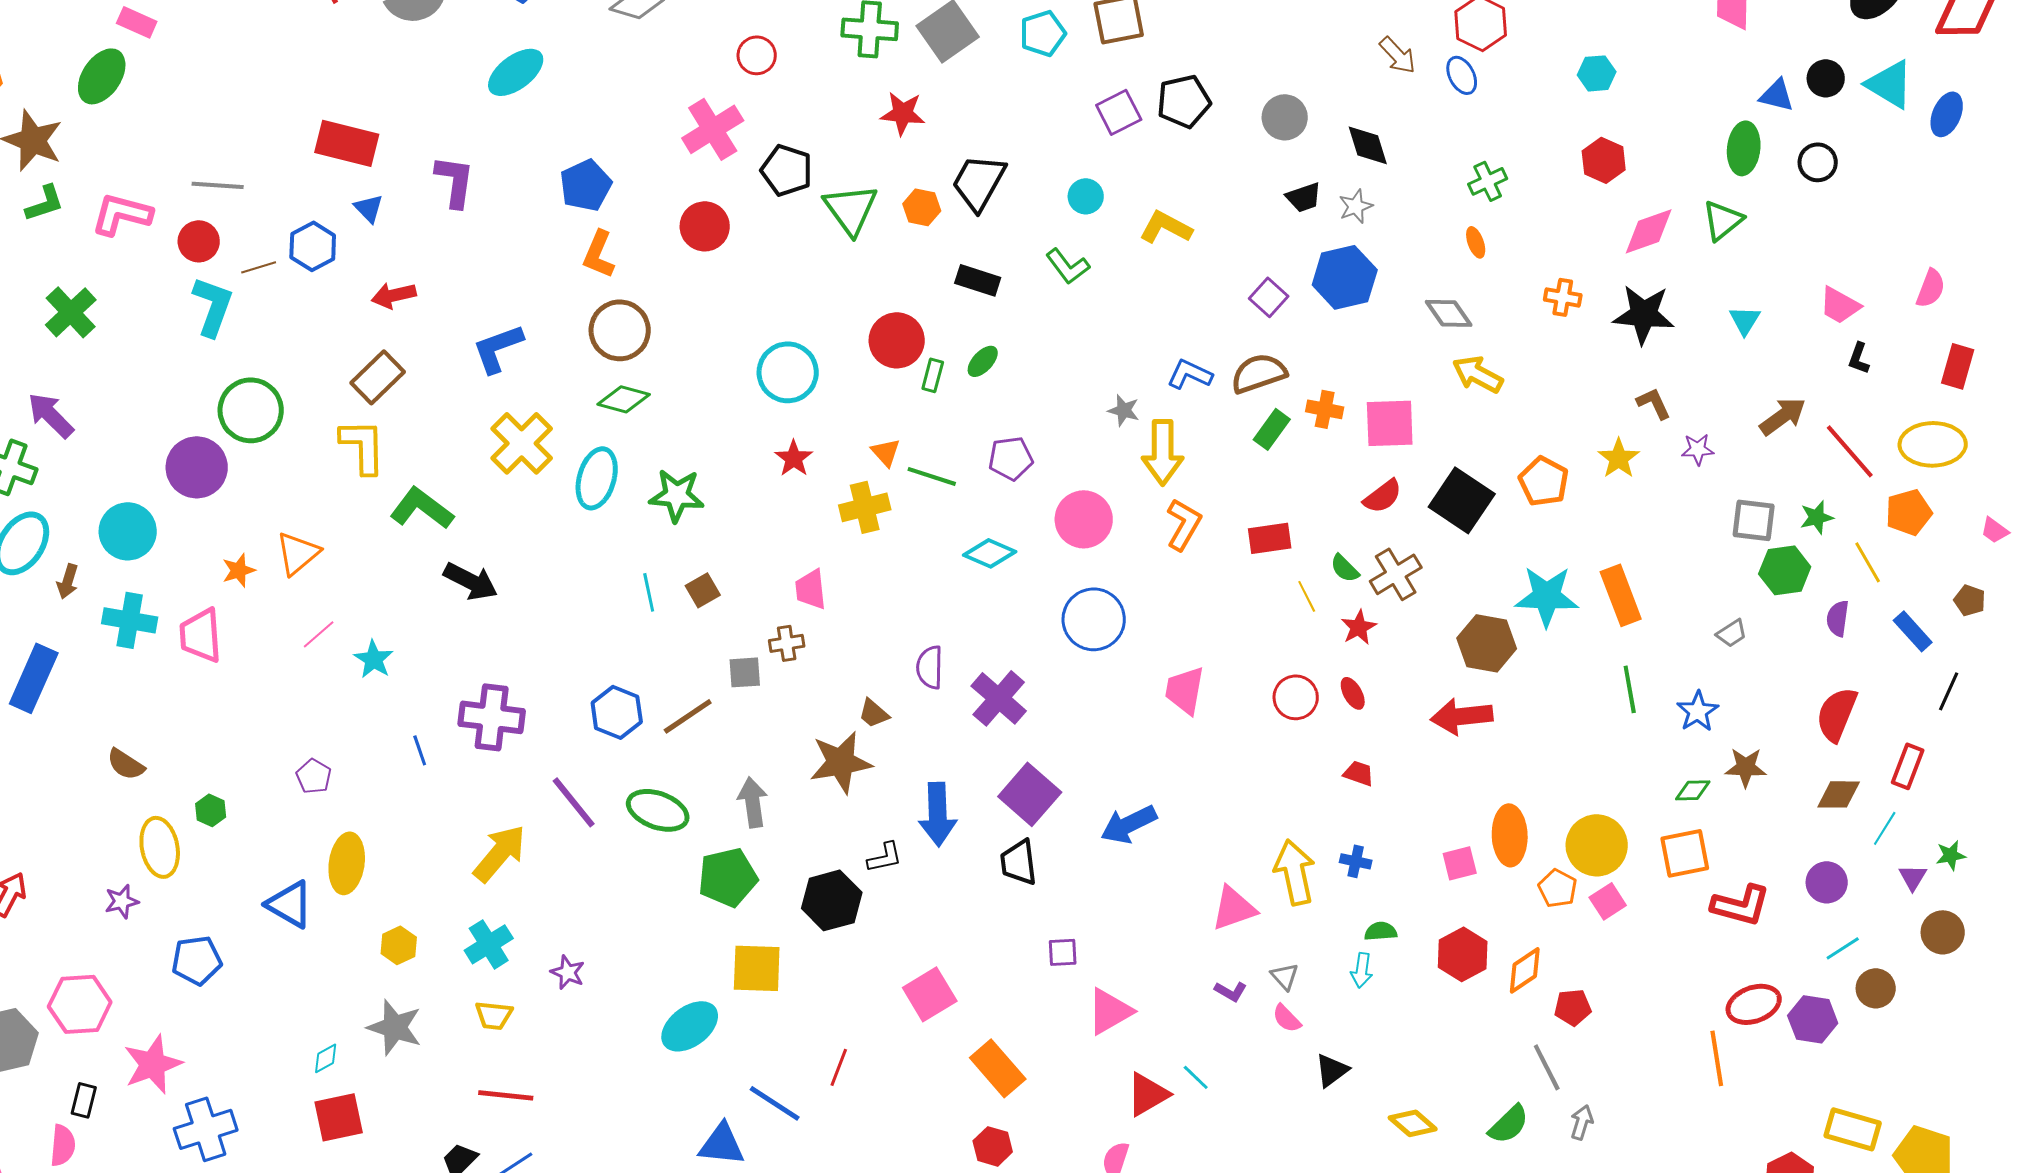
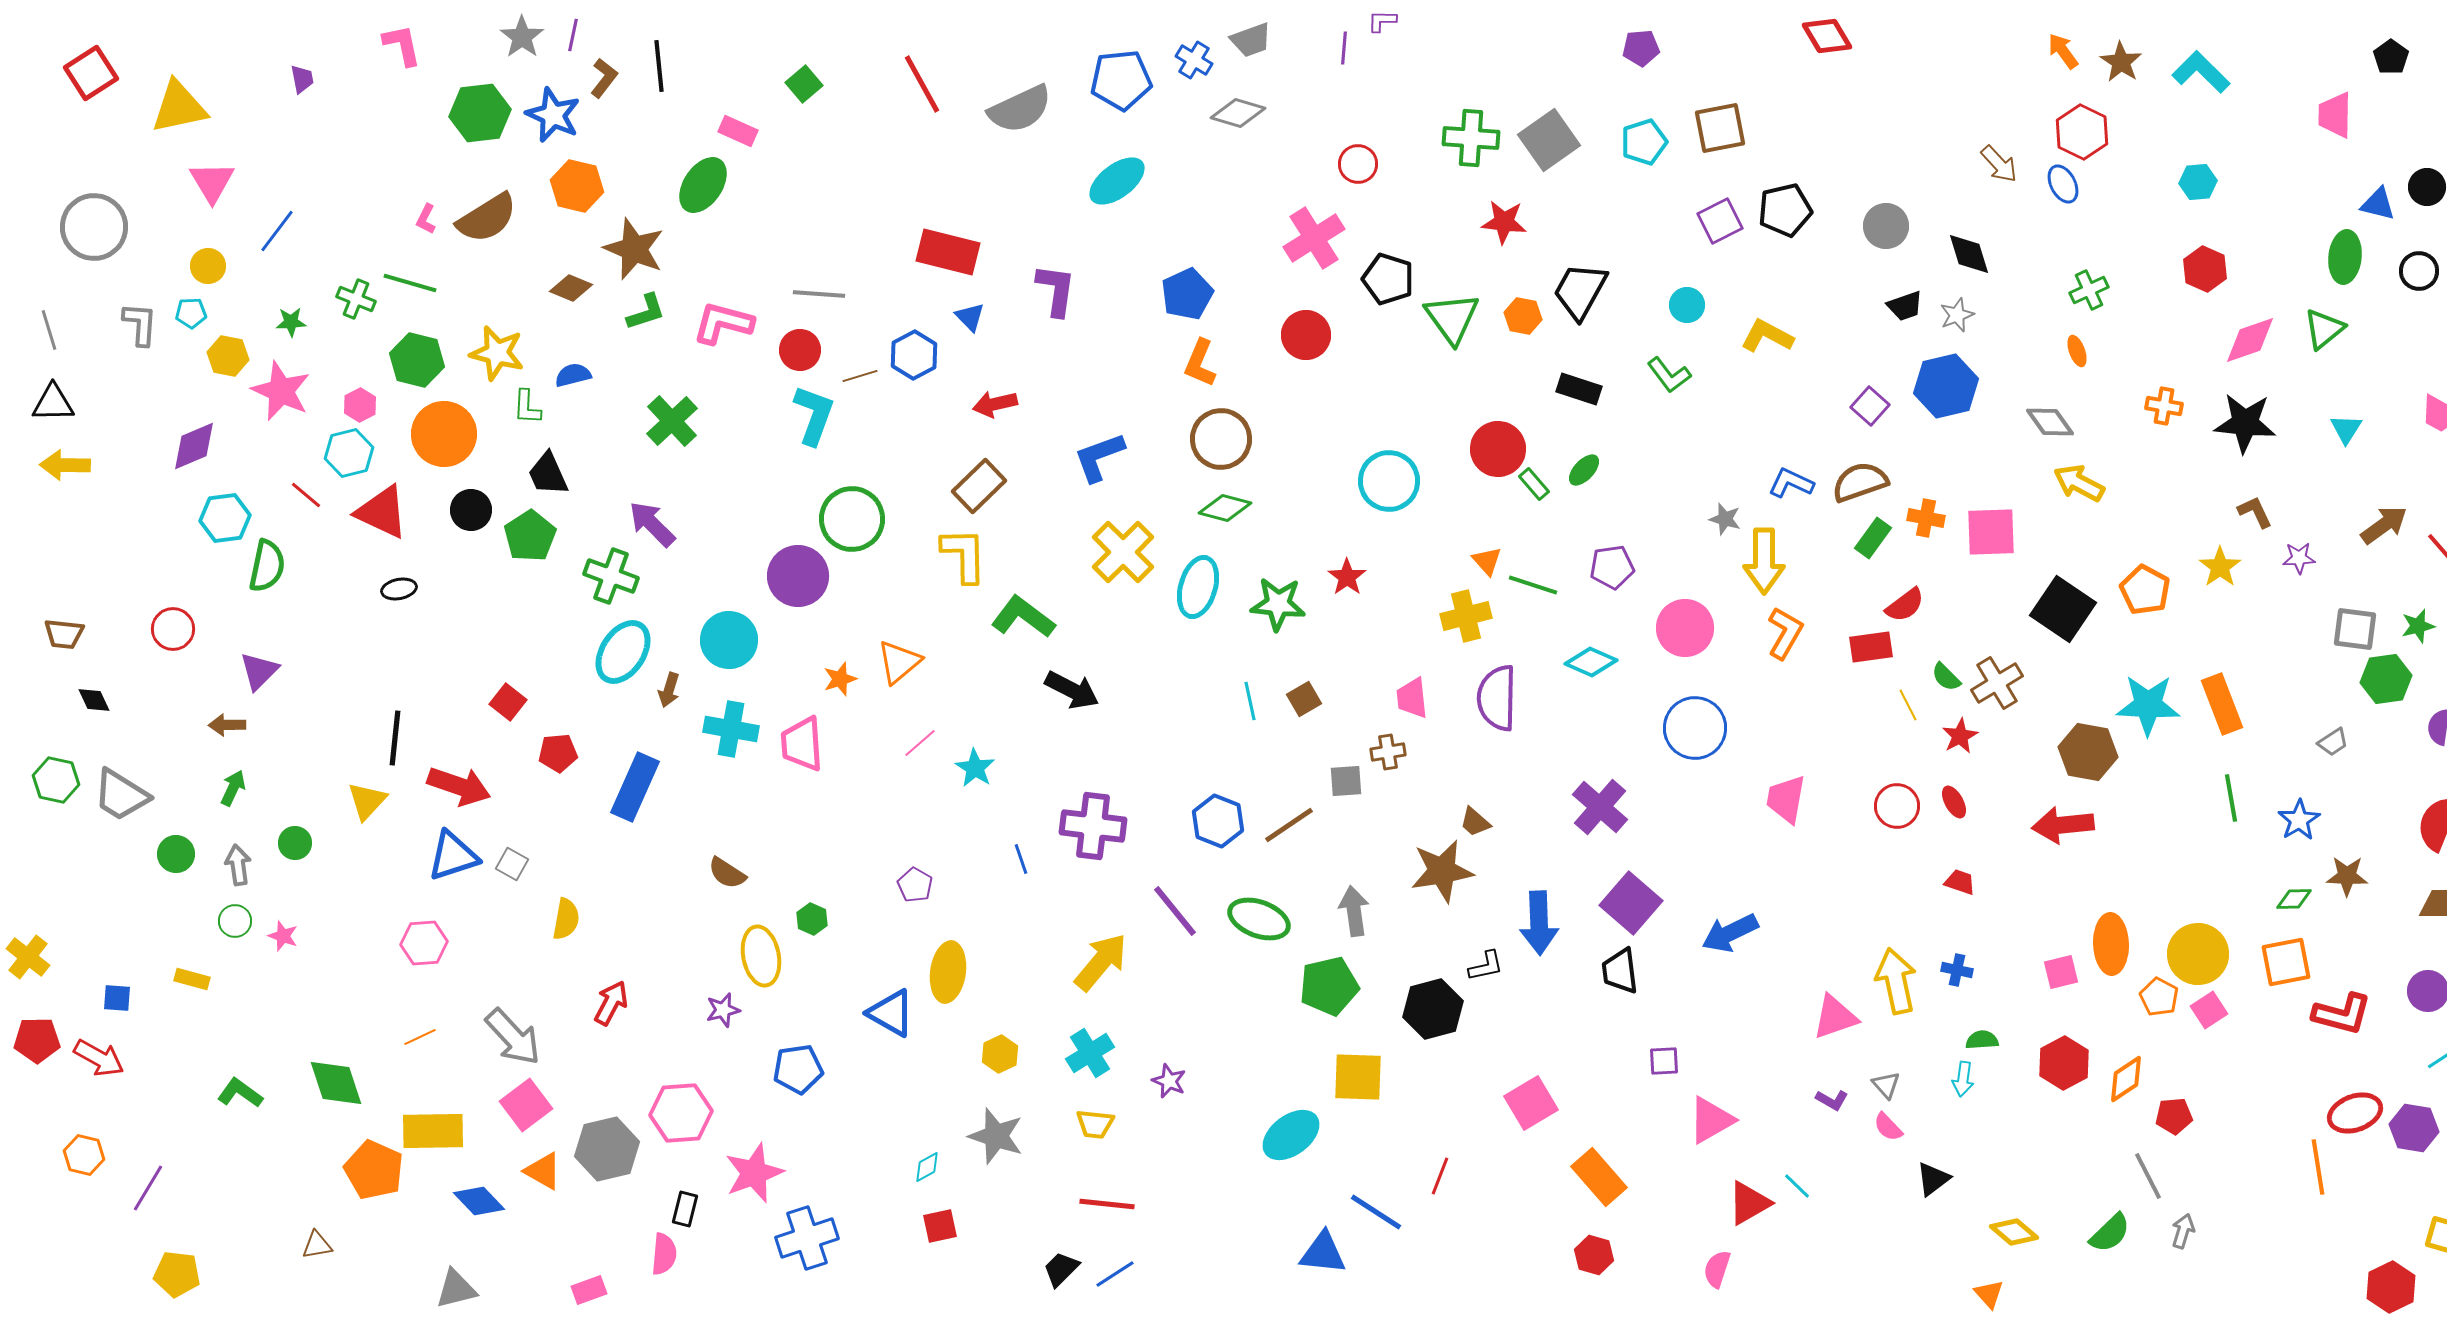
green rectangle: (933, 375) -> (1534, 484), turned -56
red star: (794, 458) -> (1347, 577), moved
red semicircle: (1383, 496) -> (1905, 605), moved
purple semicircle: (930, 667) -> (1497, 698), moved, size x1.5
red square: (339, 1117) -> (940, 1226), size x0.7

